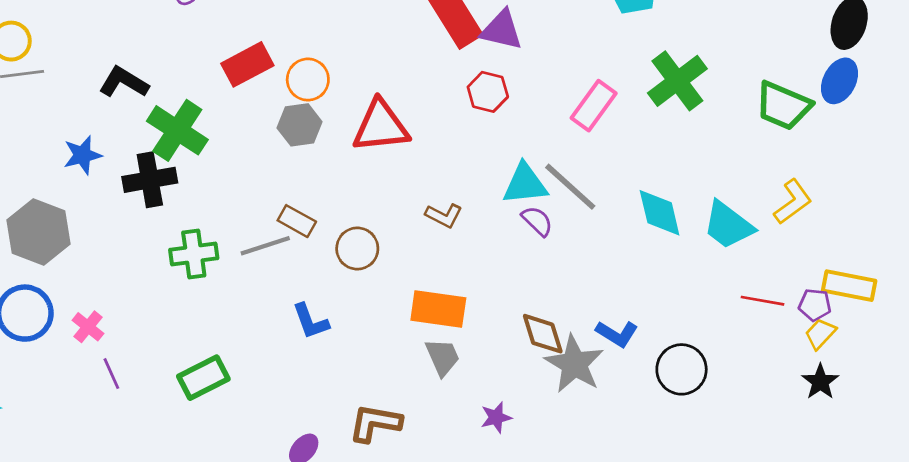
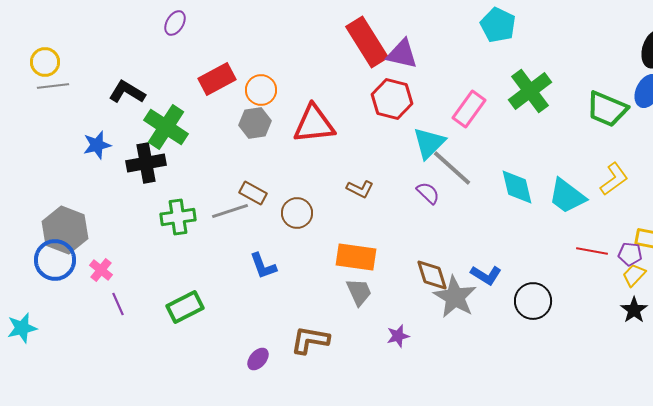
red hexagon: (488, 92) -> (392, 99), size x1.4
cyan triangle: (525, 184) -> (429, 143), moved, turned -39
gray hexagon: (39, 232) -> (65, 230), moved

